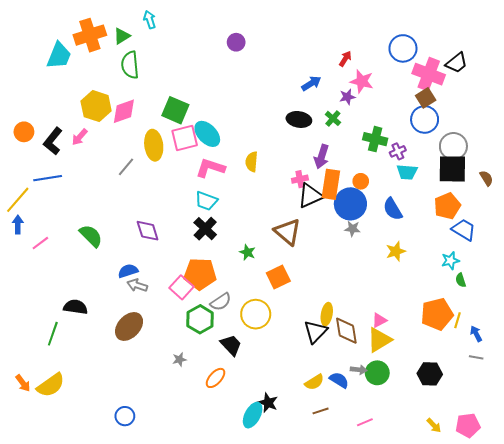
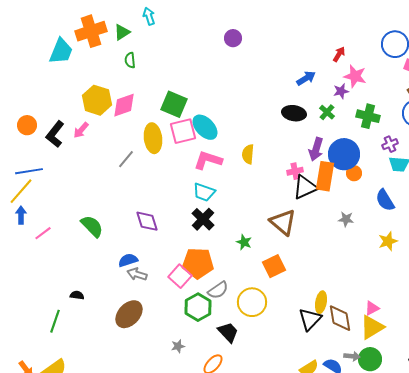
green semicircle: (130, 65) -> (130, 60), size x0.6
green cross: (375, 139) -> (368, 116), moved
blue line: (48, 178) -> (29, 171), moved
blue circle: (350, 204) -> (344, 154), moved
black semicircle: (75, 307) -> (77, 295), size x0.6

